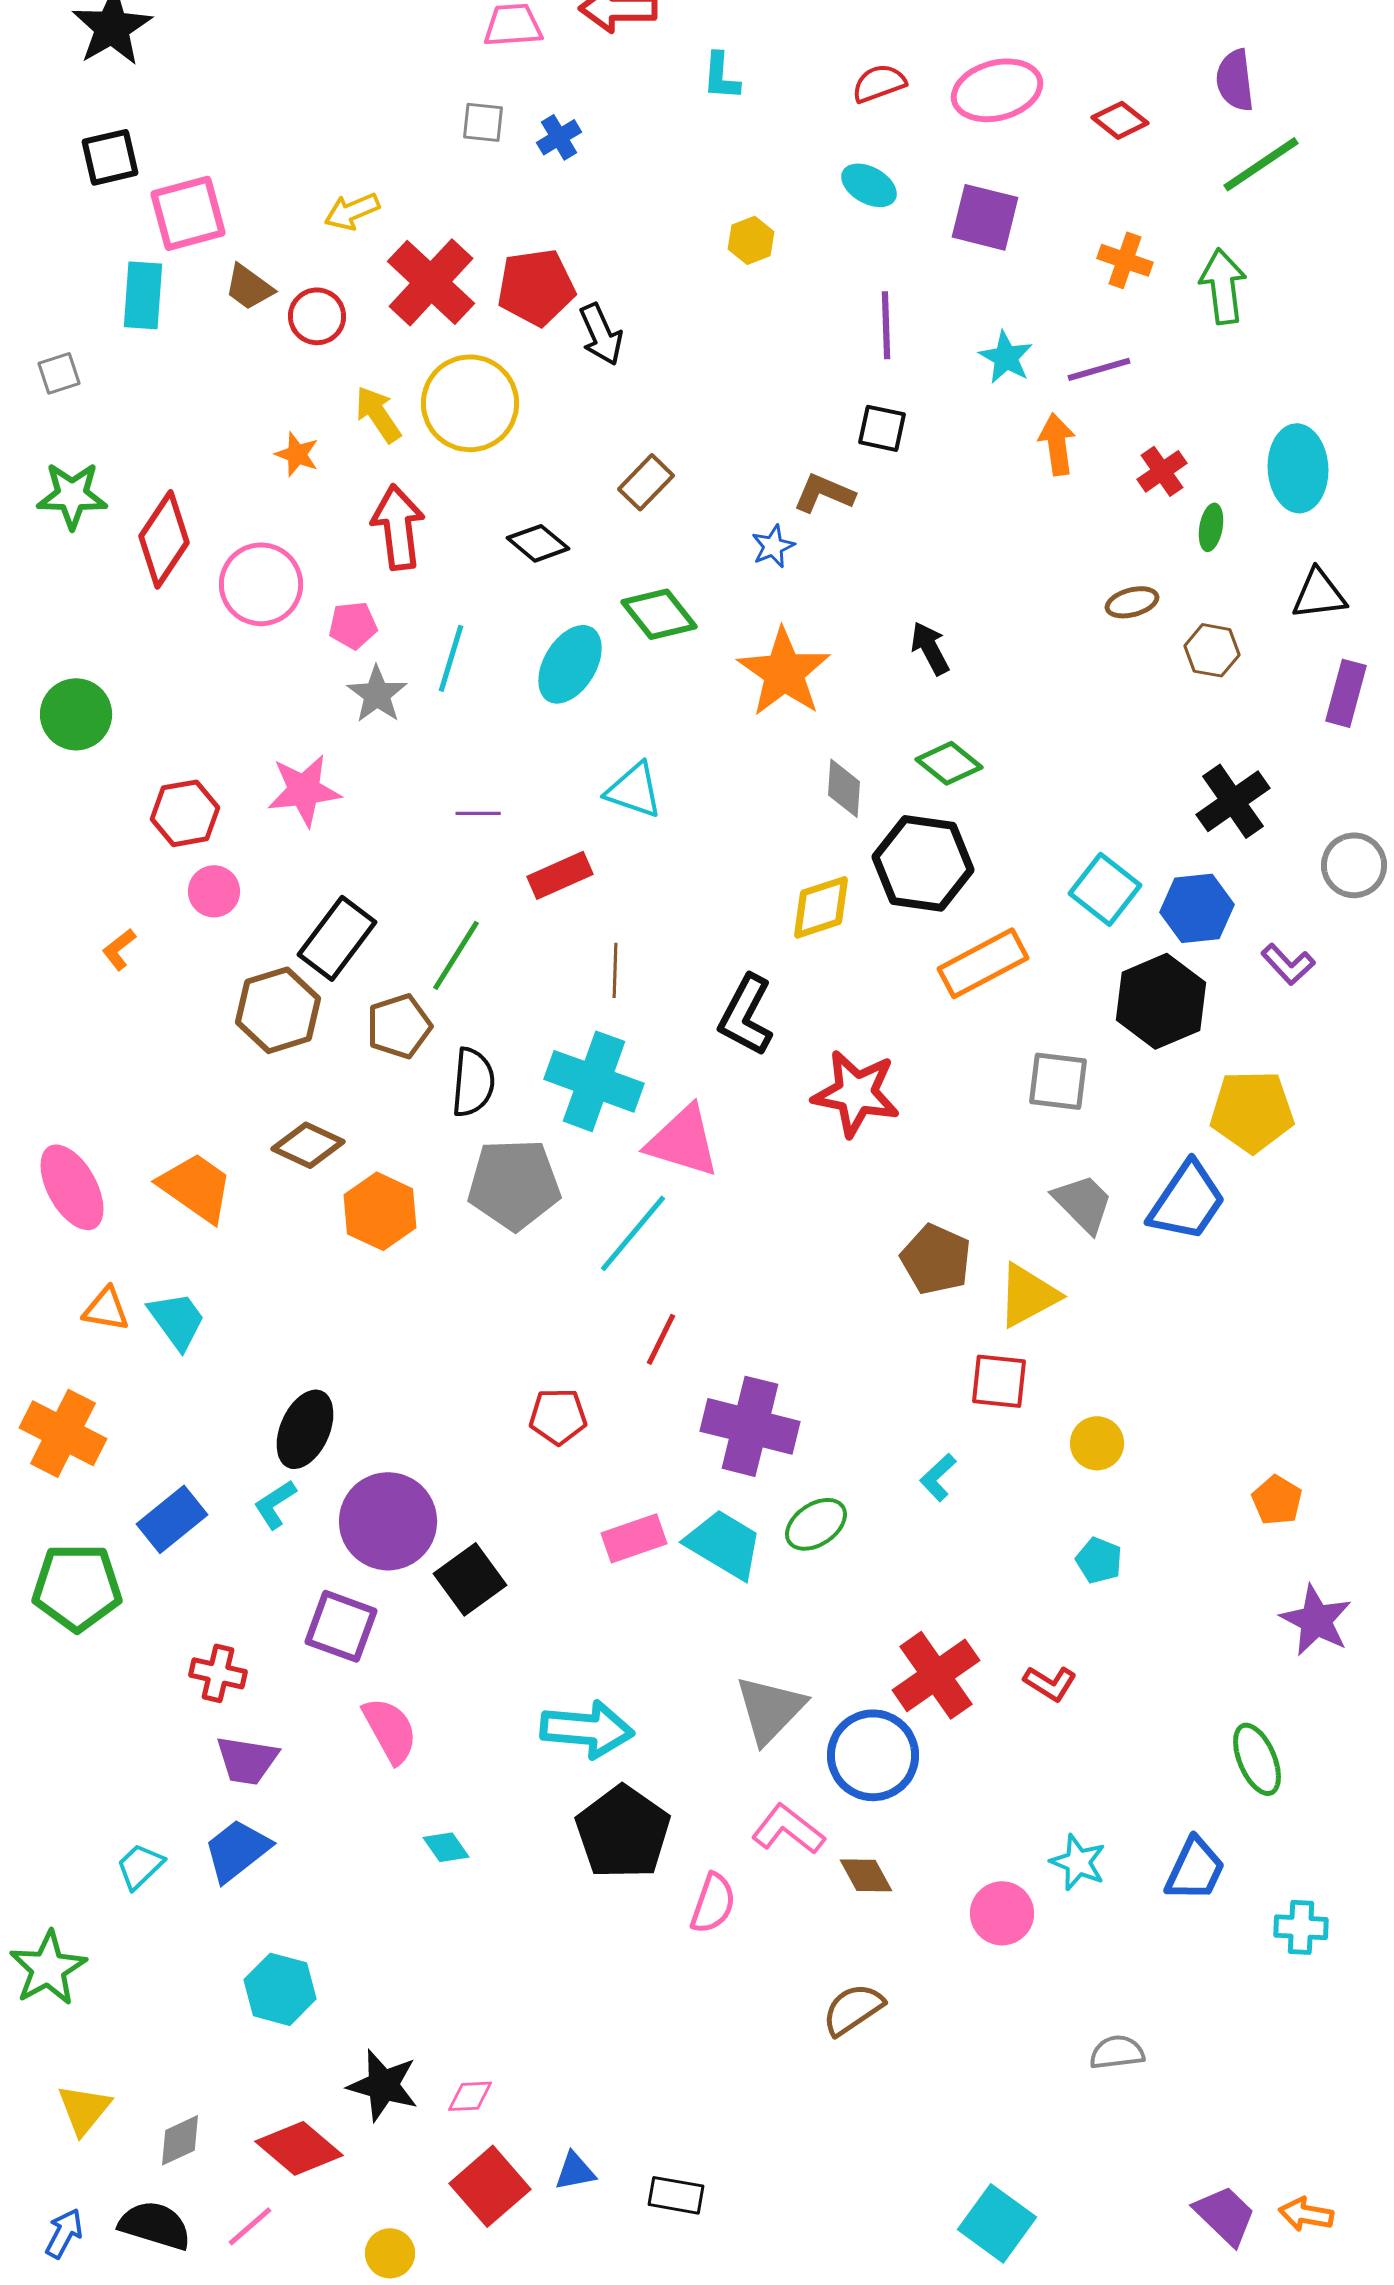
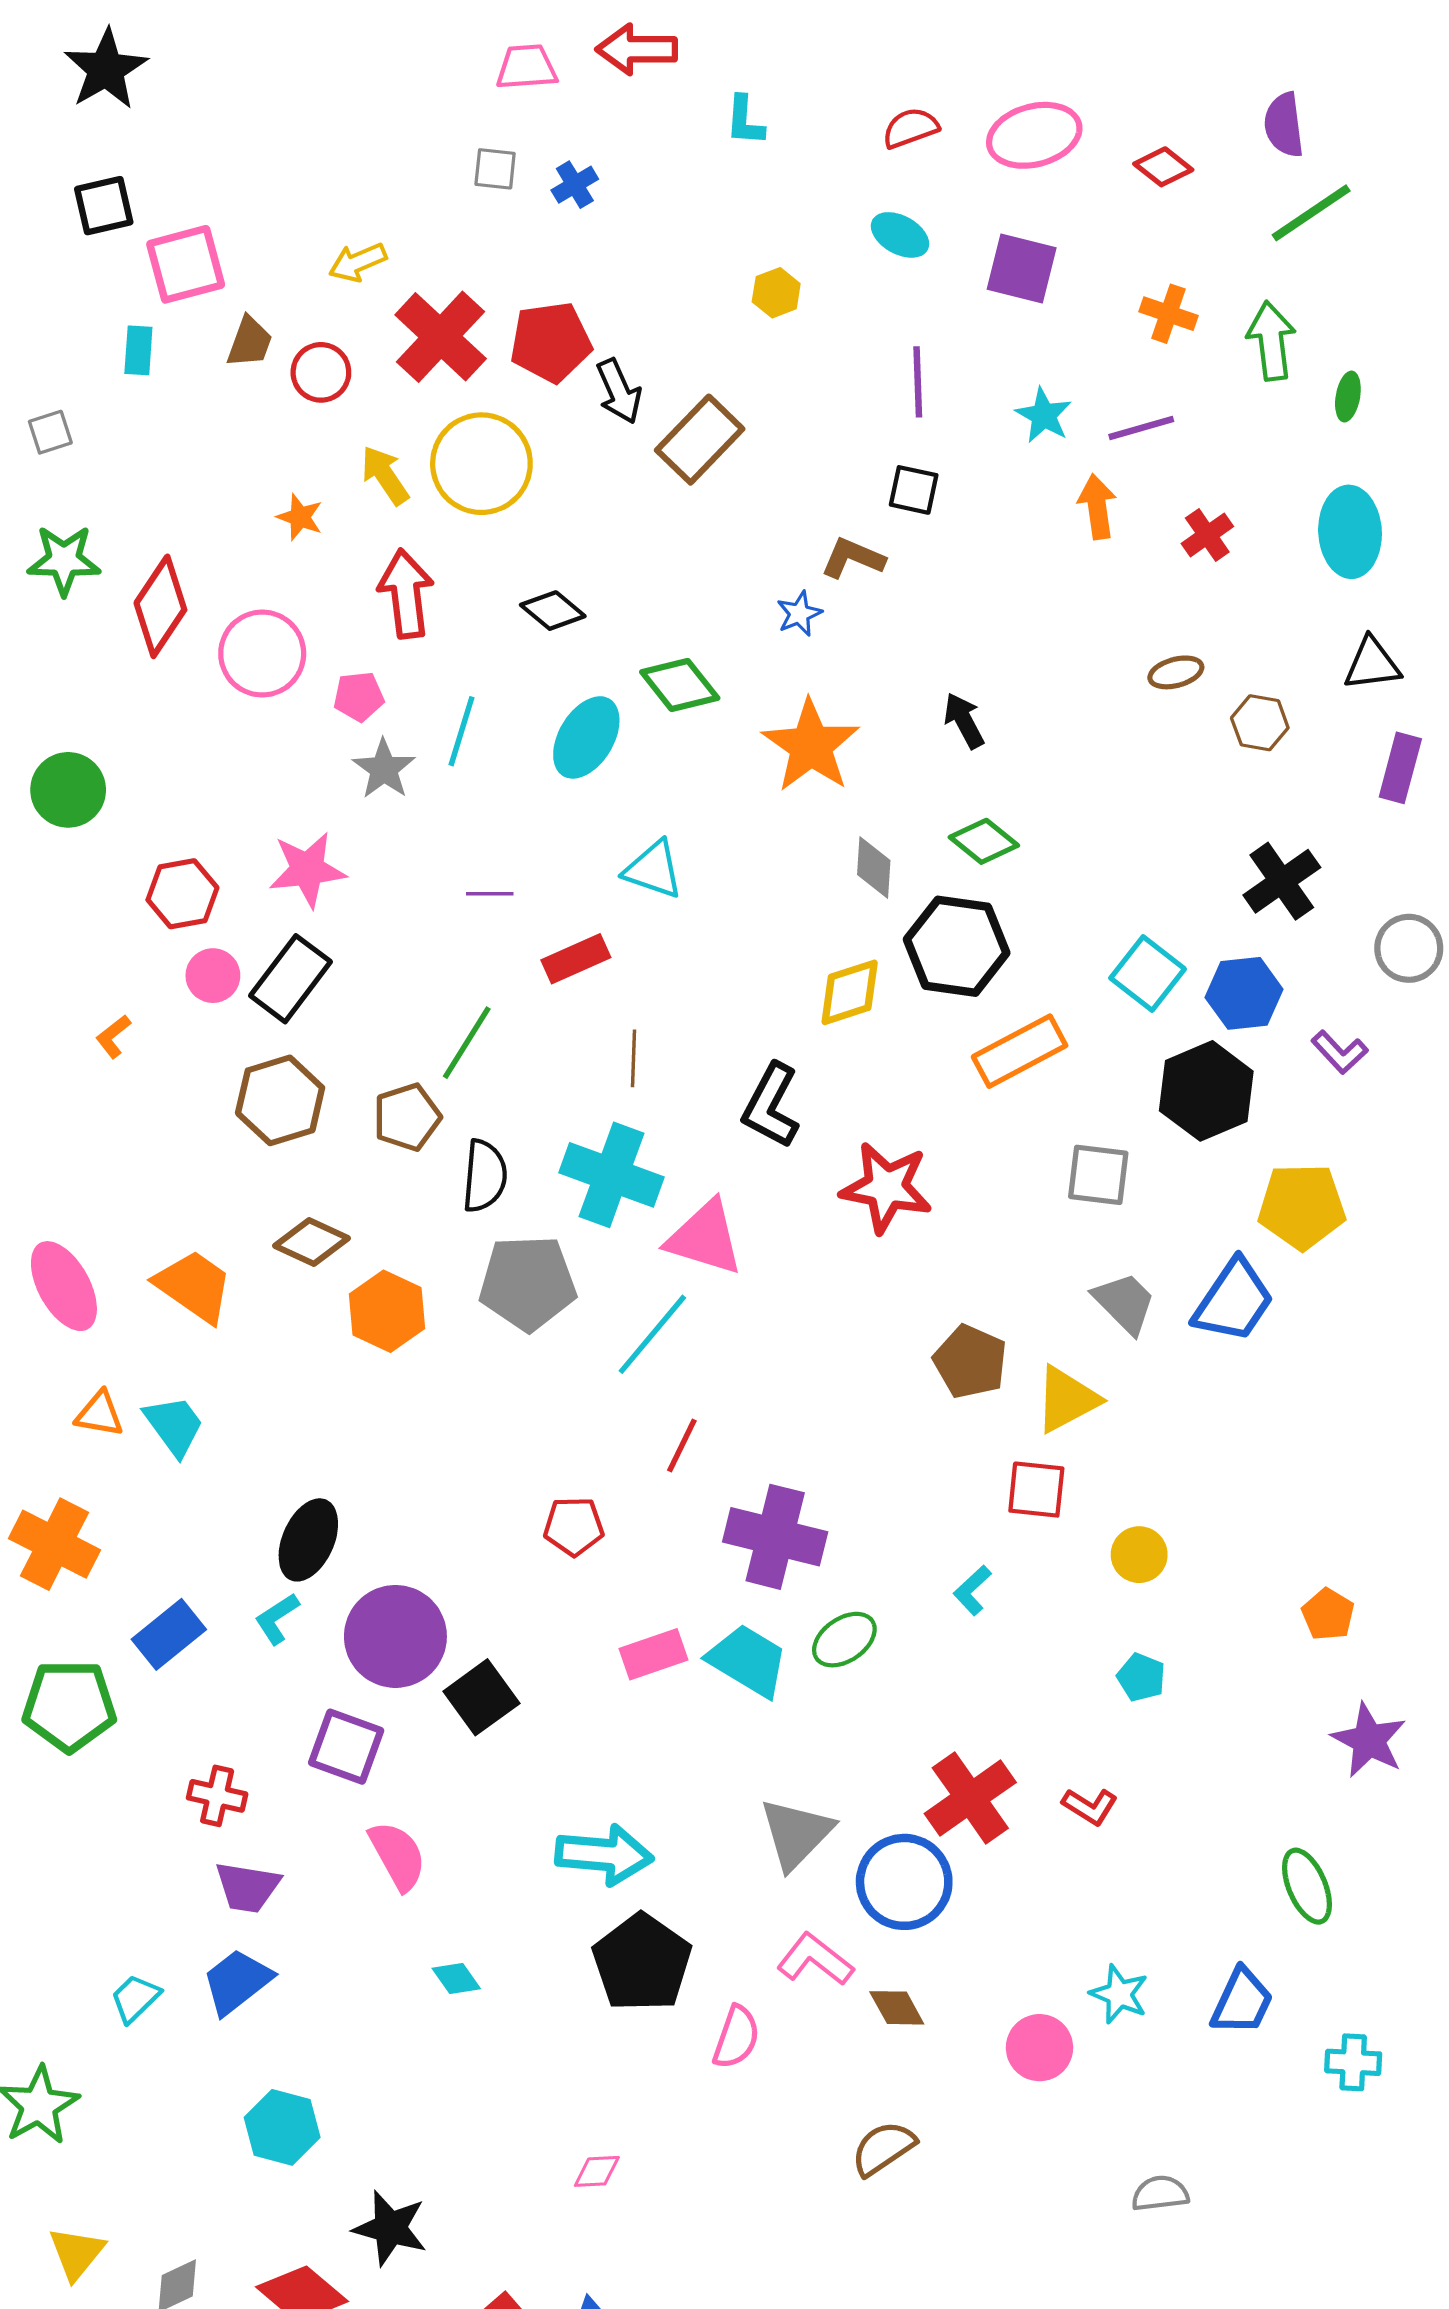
brown trapezoid: (249, 287) -> (250, 342), turned -106
cyan rectangle: (143, 295) -> (138, 350), size x0.7
brown rectangle: (646, 482) -> (700, 440), moved, size x1.5
green ellipse: (1211, 527) -> (1348, 397), moved
black rectangle: (337, 938) -> (291, 979), moved
pink diamond: (470, 2096) -> (597, 2171), moved

